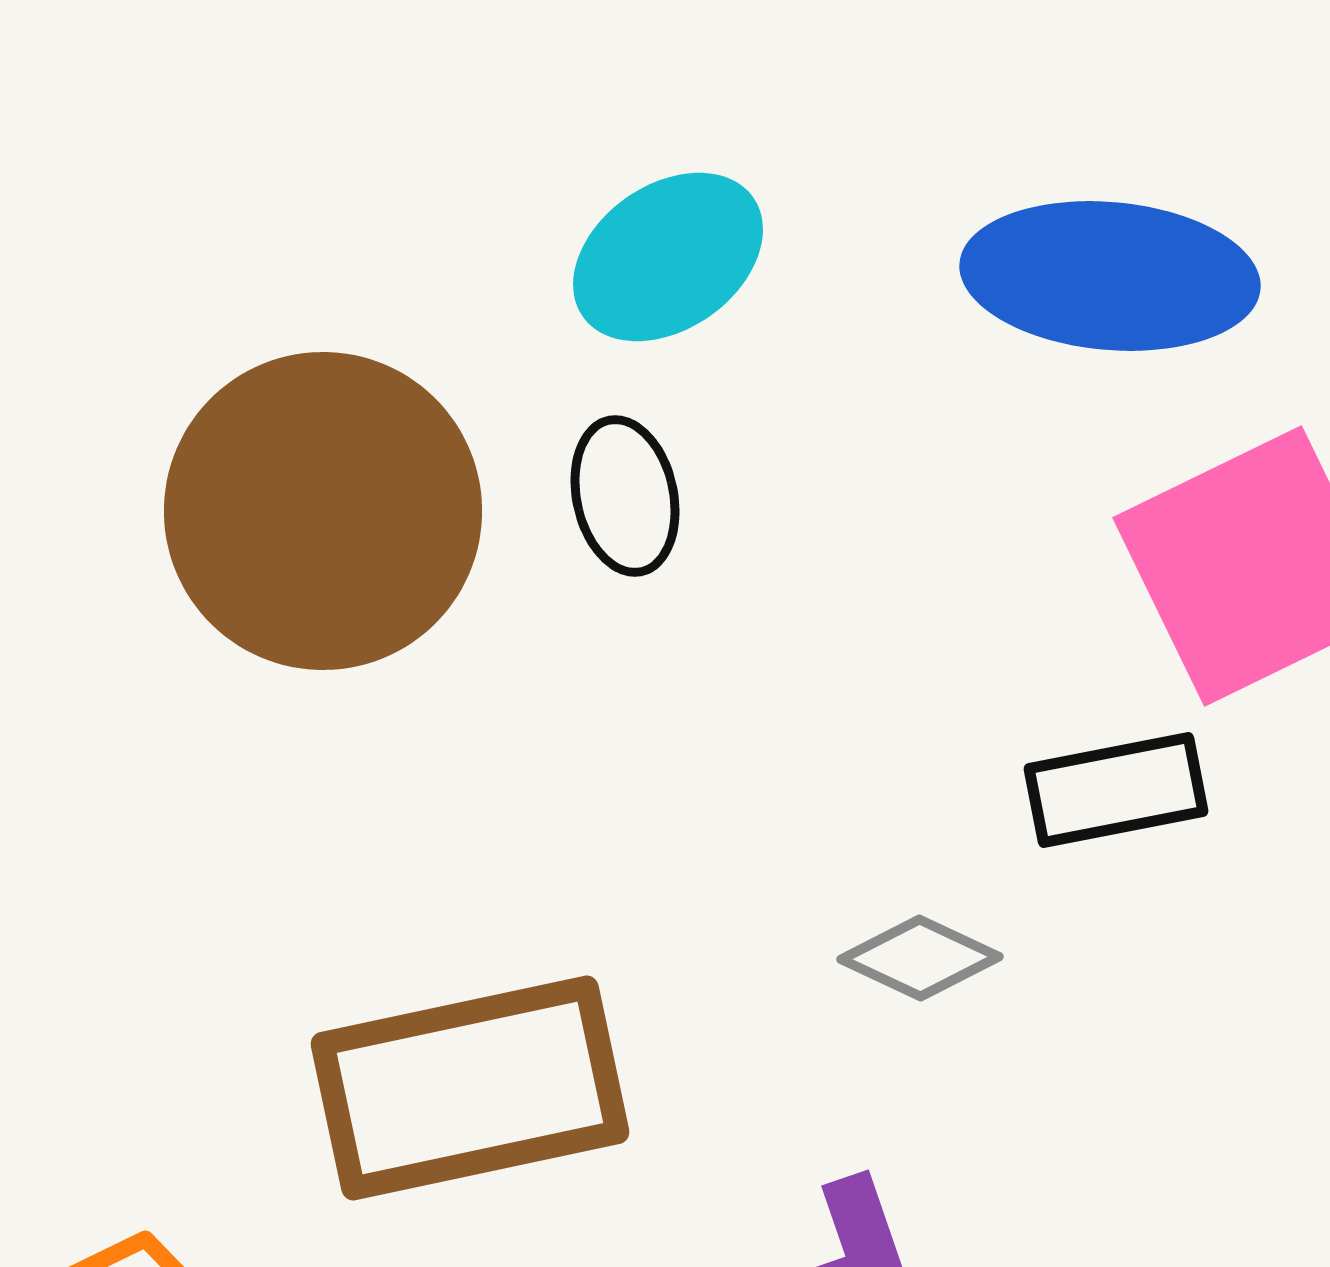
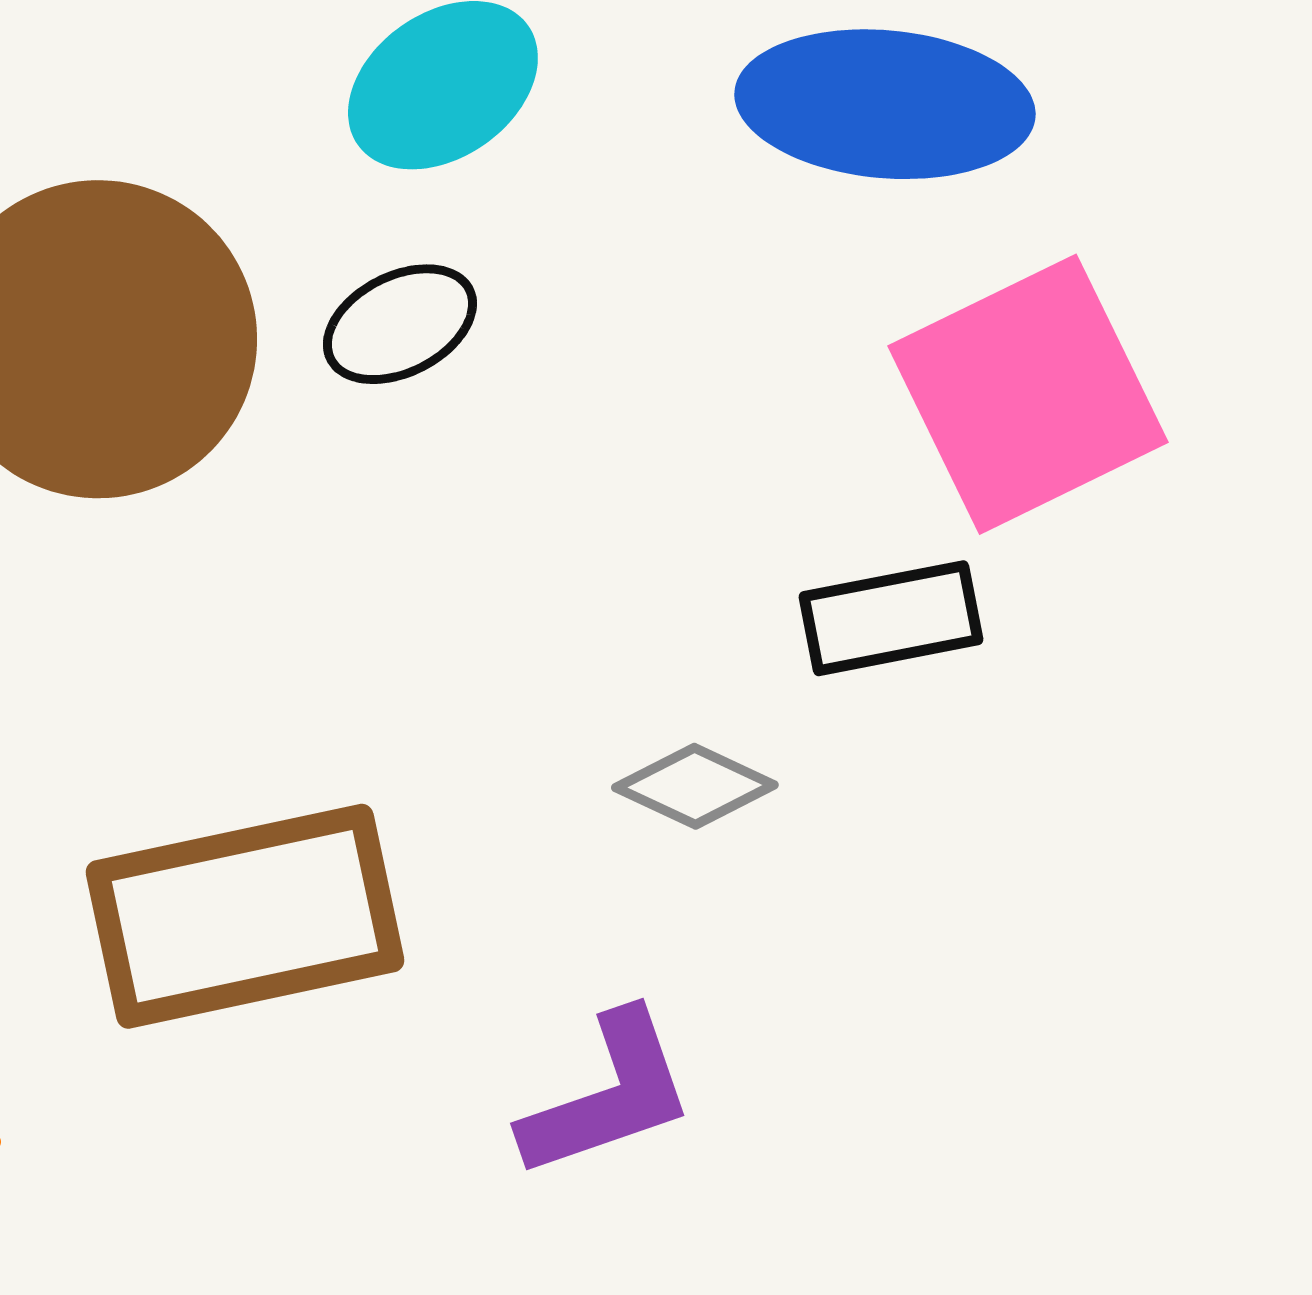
black ellipse: (625, 496) -> (400, 324), turned 75

